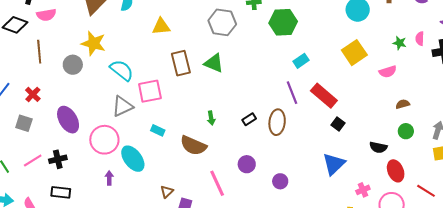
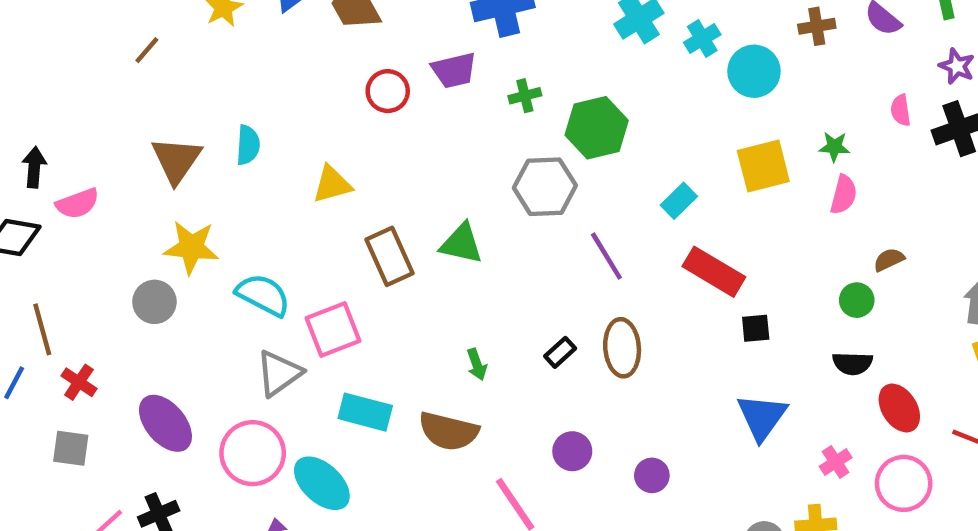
gray hexagon: (222, 22) -> (545, 187), moved
green star: (400, 43) -> (834, 147), moved
brown line: (39, 52) -> (42, 329), moved
yellow square: (354, 53) -> (763, 166), turned 30
cyan rectangle: (301, 61) -> (679, 201), moved
pink semicircle: (388, 72) -> (844, 195), turned -48
purple line: (292, 93) -> (606, 256), moved
black square: (338, 124) -> (756, 328), turned -32
cyan rectangle: (158, 130) -> (365, 412), size x1.6
green circle: (406, 131) -> (857, 300), moved

